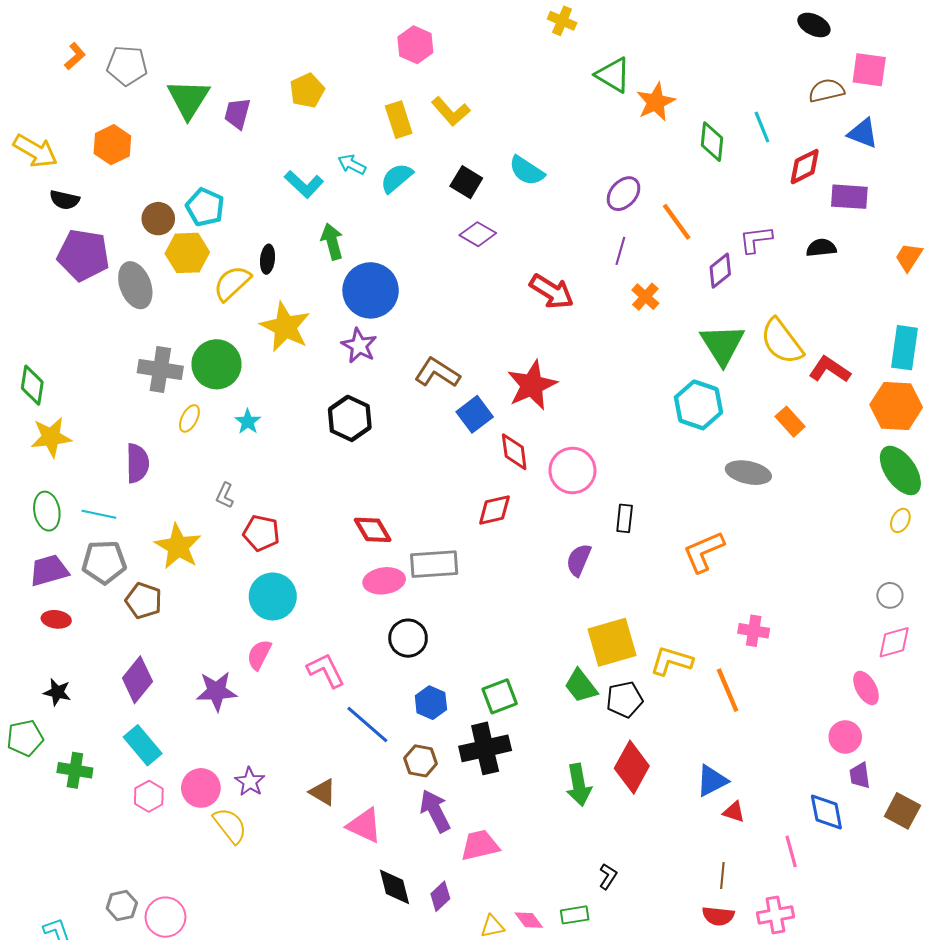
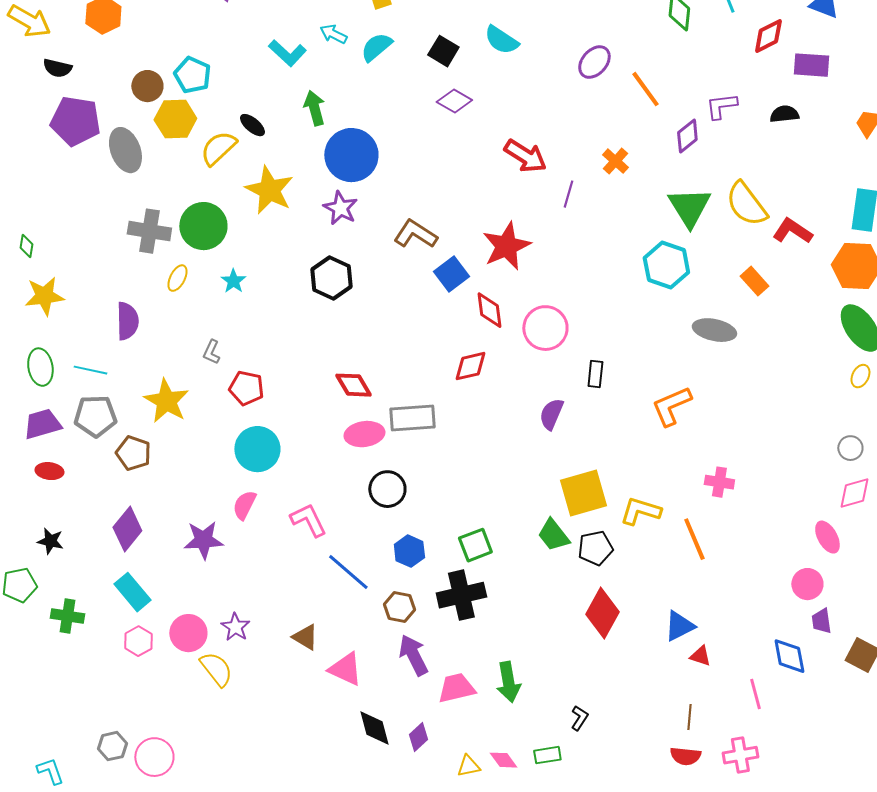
purple line: (620, 251) -> (568, 194), moved
black ellipse: (268, 259) -> (252, 125), turned -56
green diamond: (32, 385) -> (26, 246), size x0.6
green arrow: (579, 785) -> (508, 682), moved

